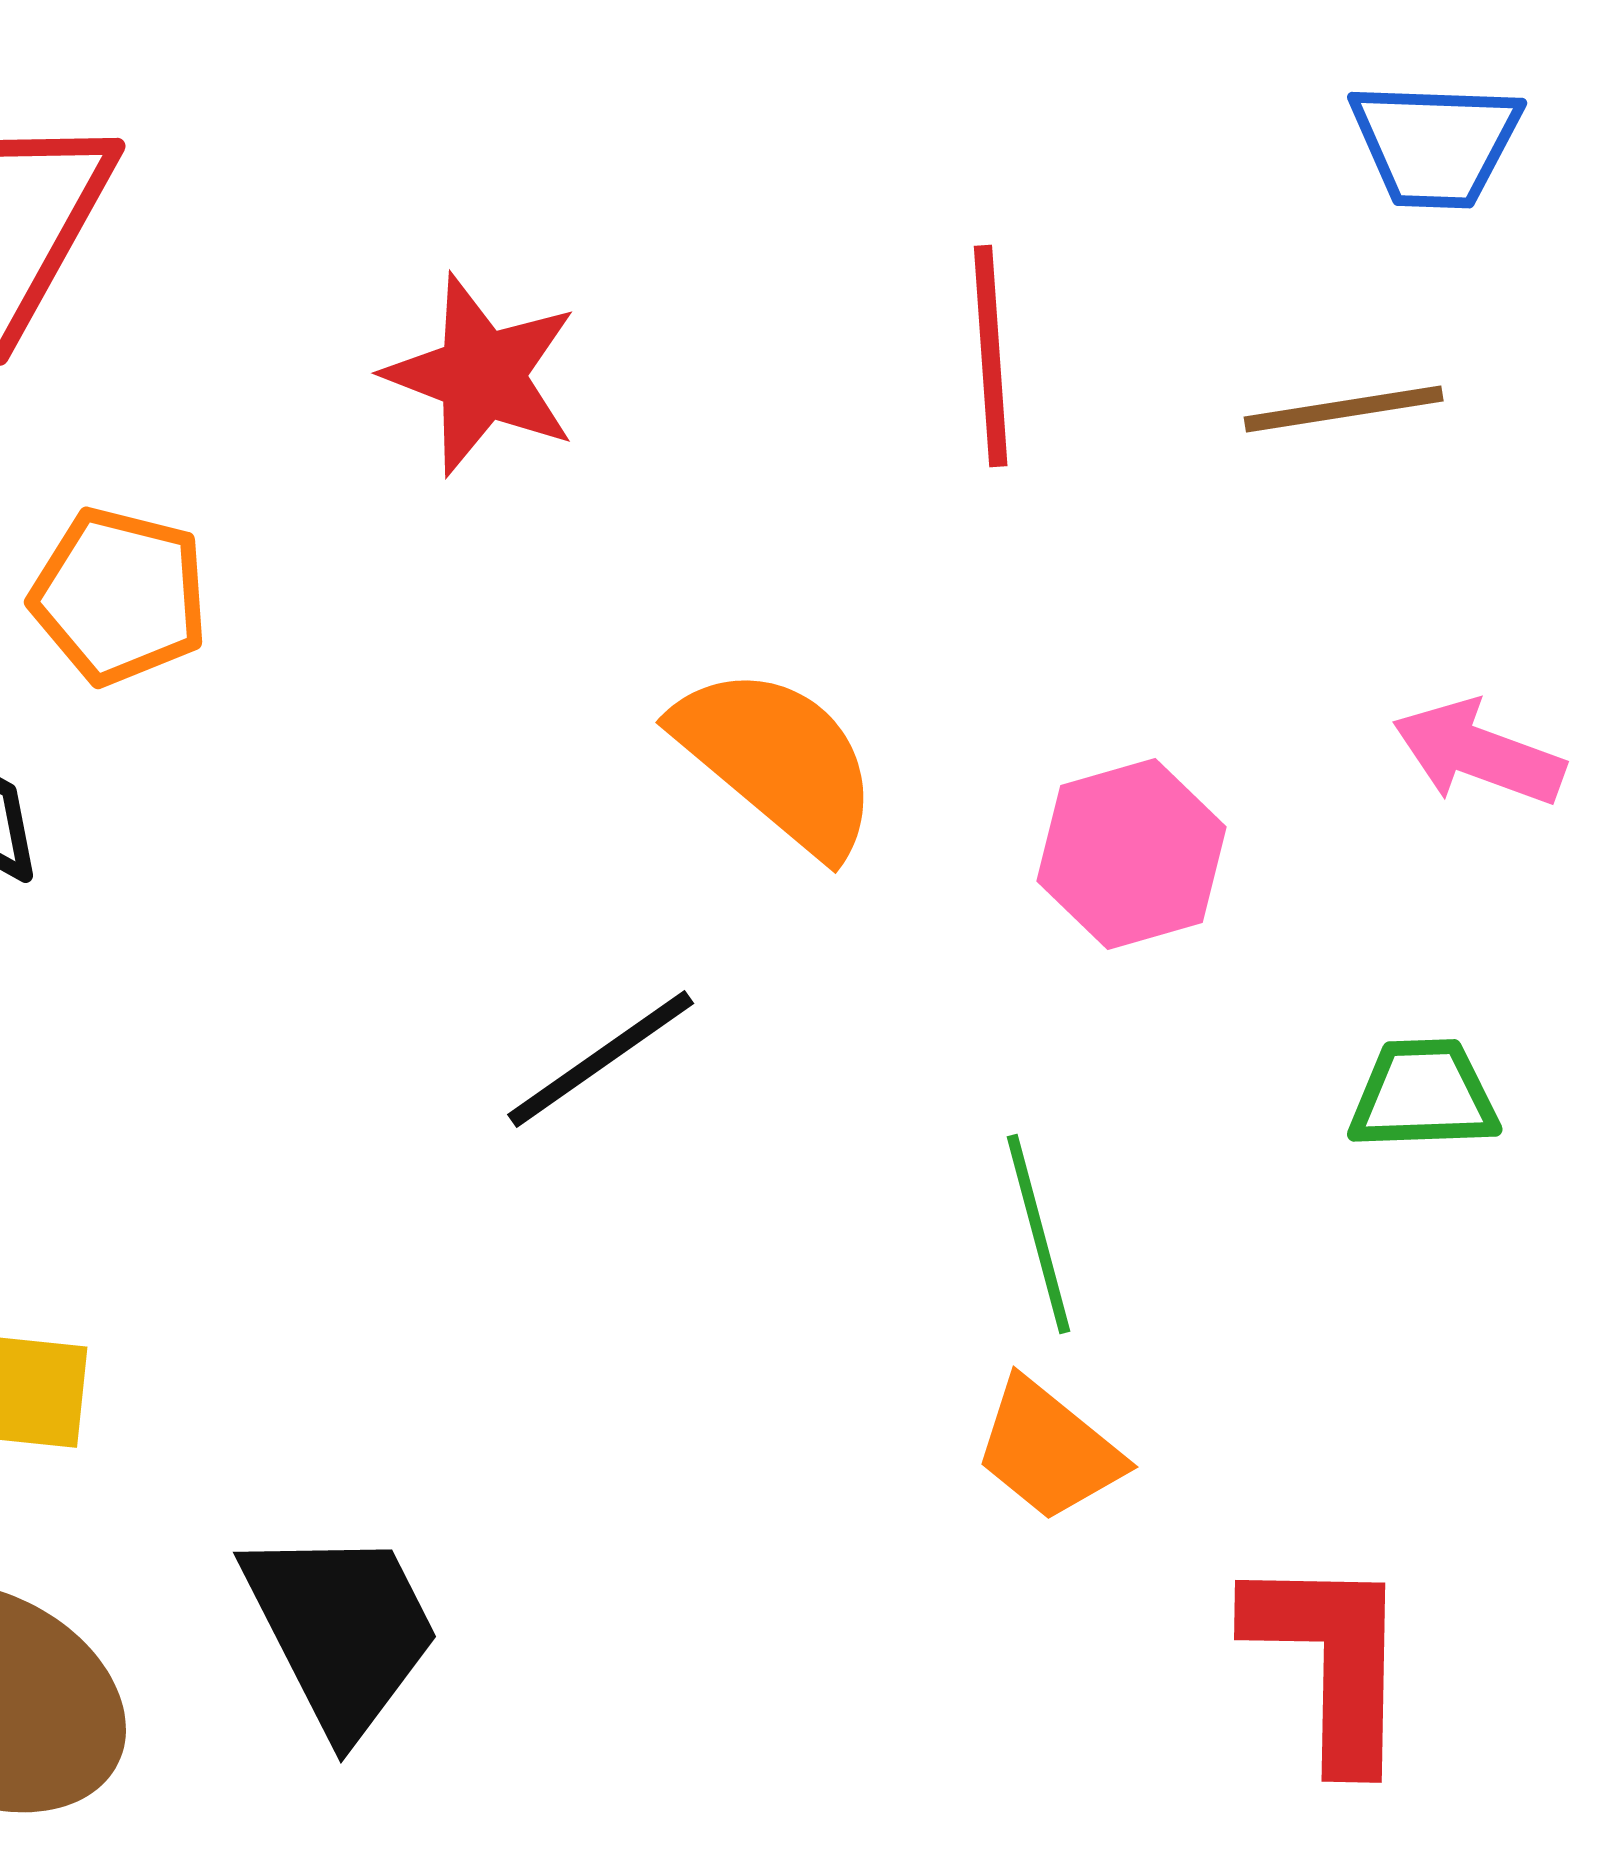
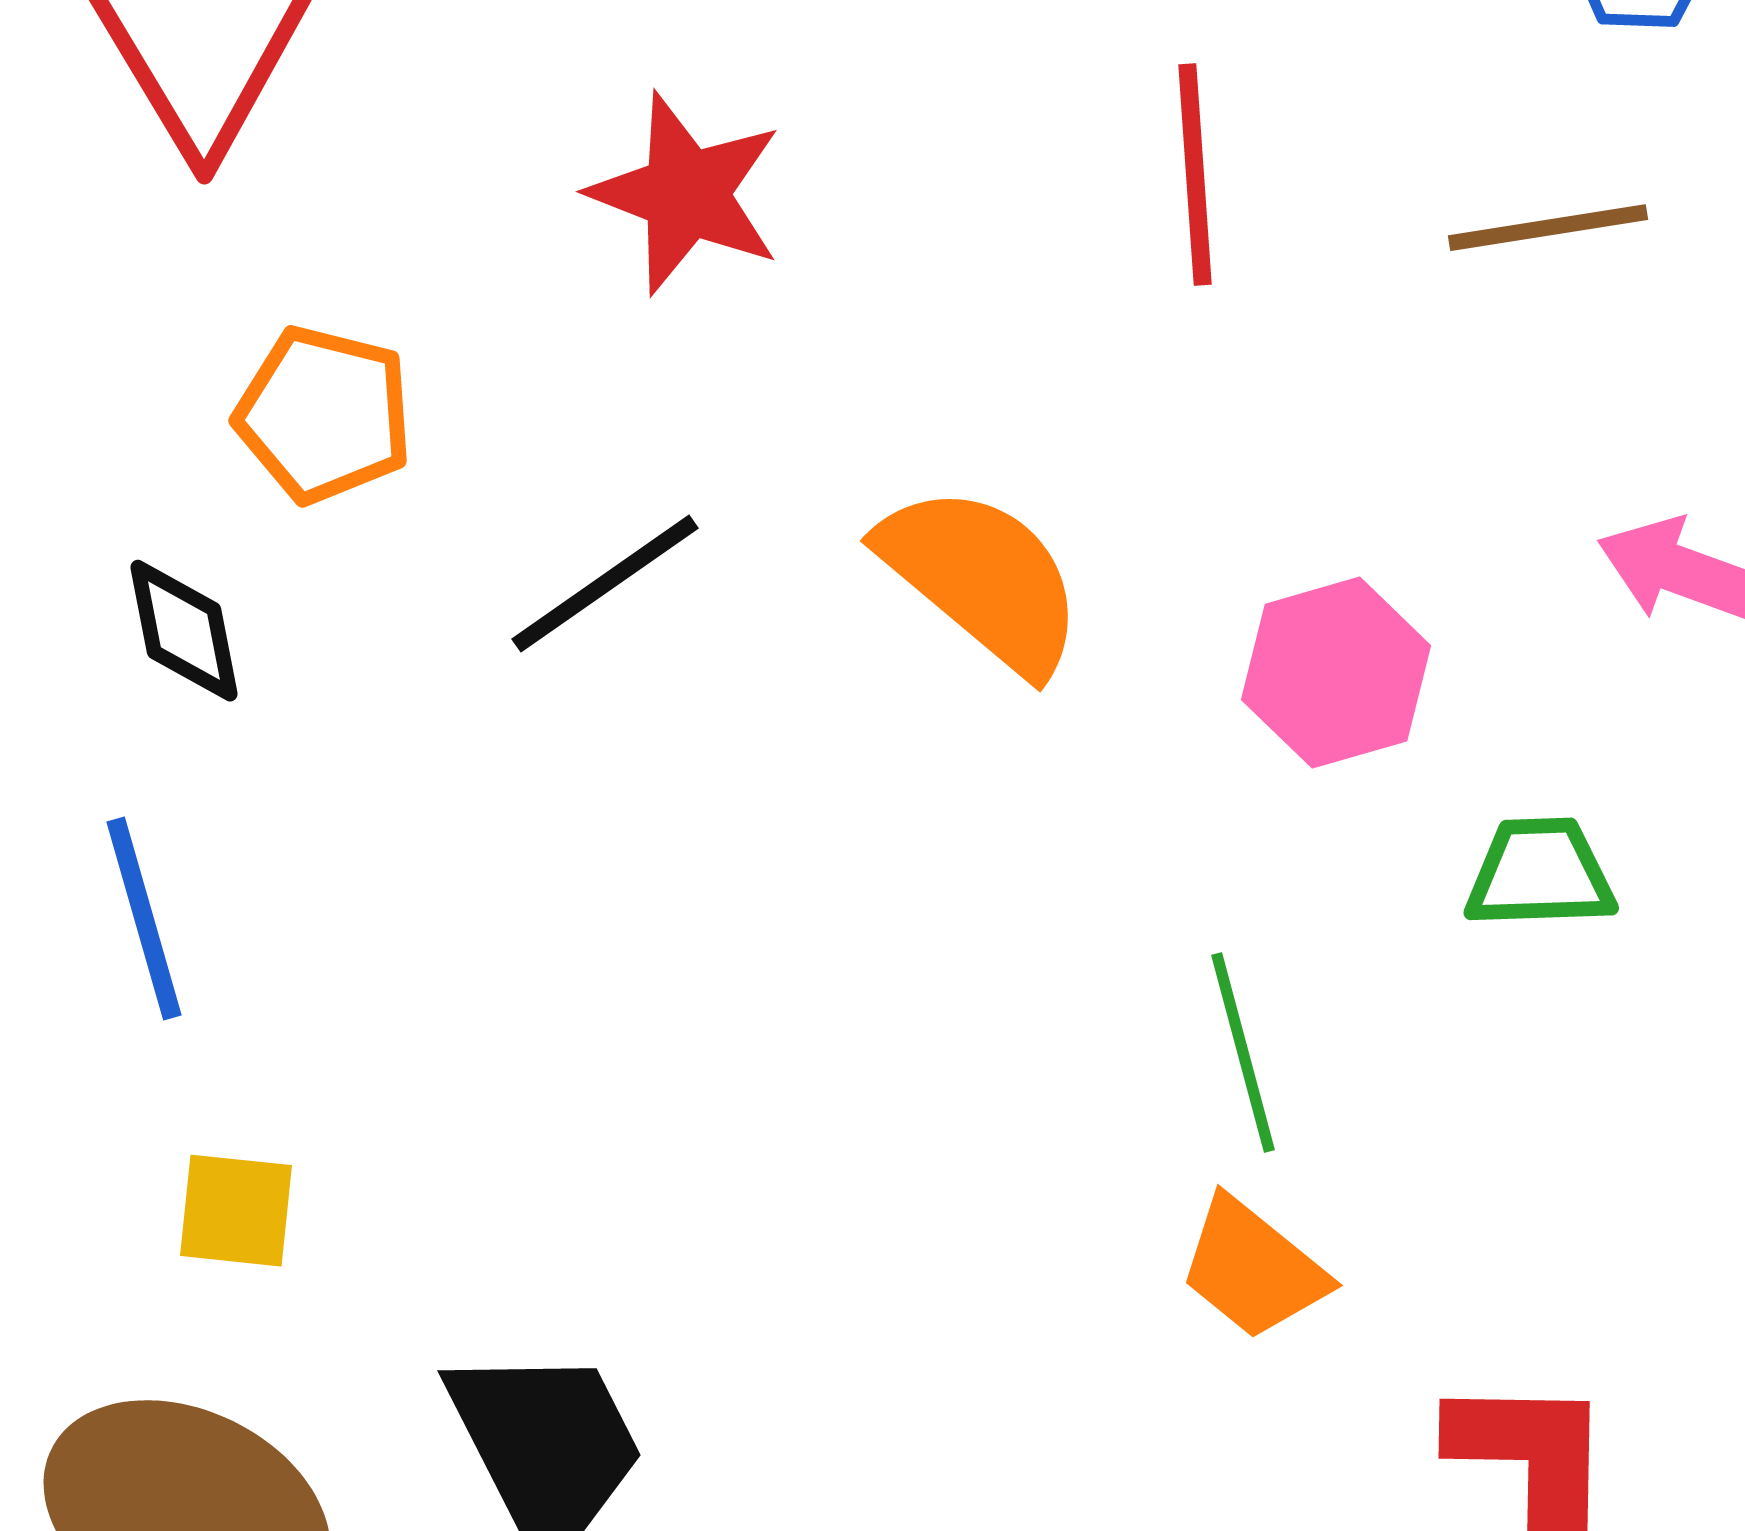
black line: (601, 1059) -> (605, 584), moved
green trapezoid: (1424, 1095) -> (1540, 874), moved

